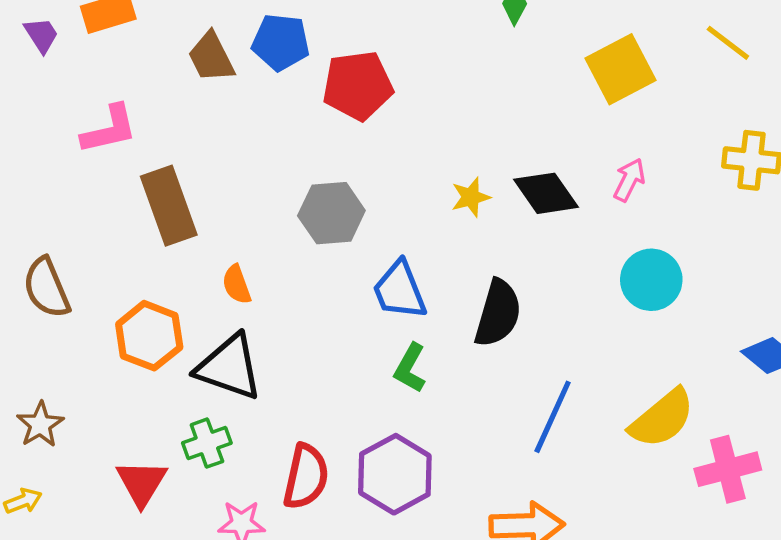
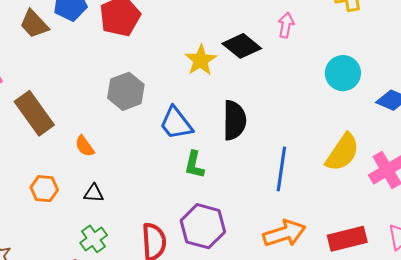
yellow star: (471, 197) -> (201, 60), size x1.4
cyan circle: (651, 280) -> (343, 73), moved
orange hexagon: (149, 336) -> (44, 189), size x0.7
black triangle: (229, 367) -> (94, 193), size x0.5

